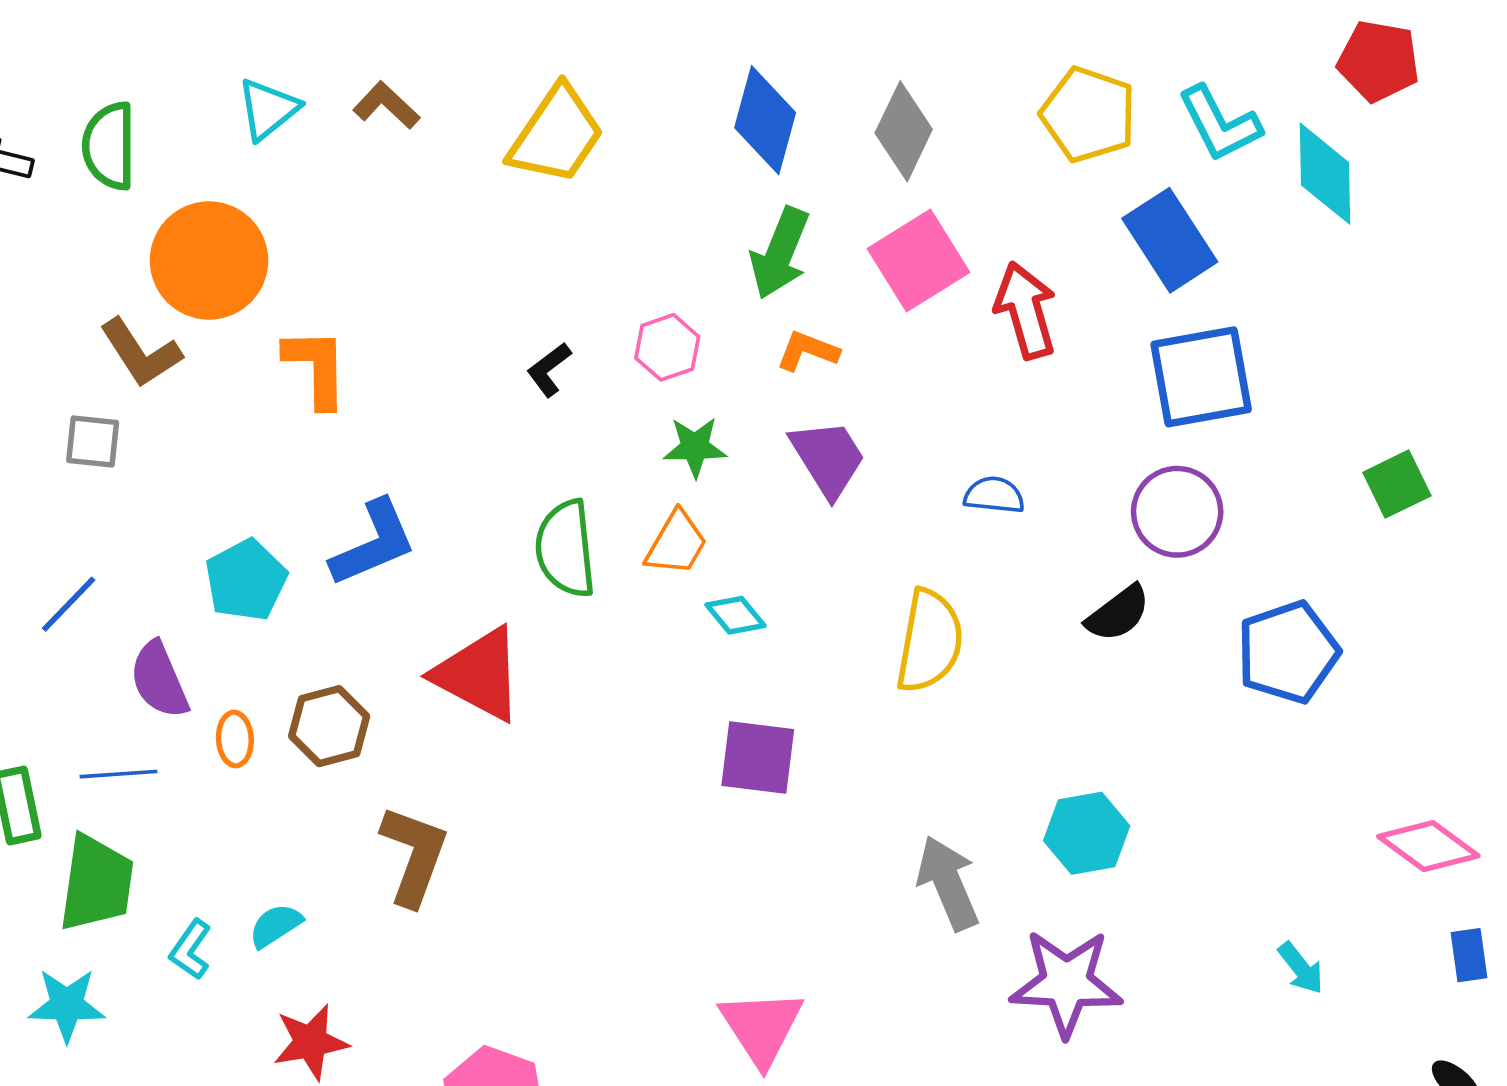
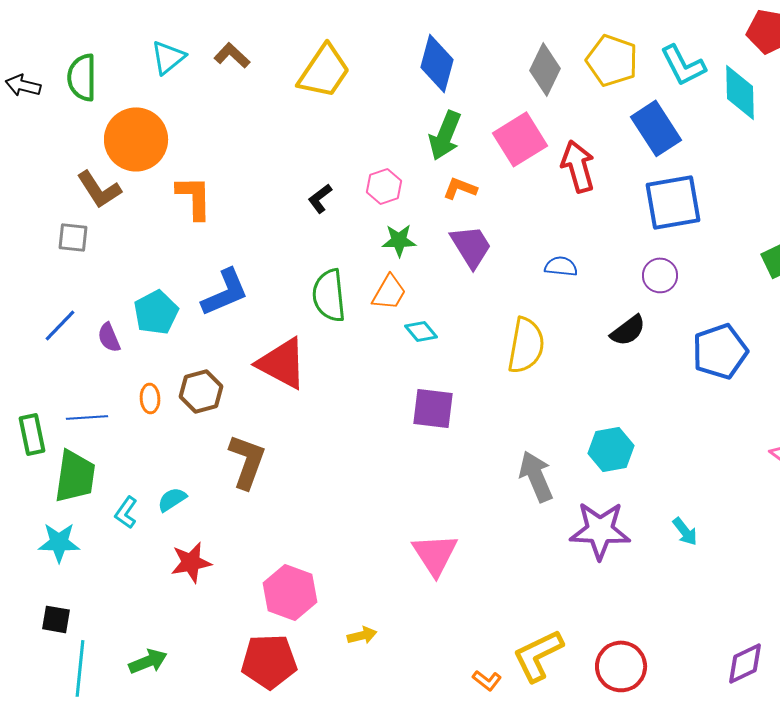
gray diamond: (904, 131) -> (545, 69), moved
purple circle: (1177, 512) -> (660, 275), size x0.7
purple semicircle: (159, 680) -> (109, 337), moved, size x0.7
cyan arrow: (1301, 968) -> (685, 531), moved

